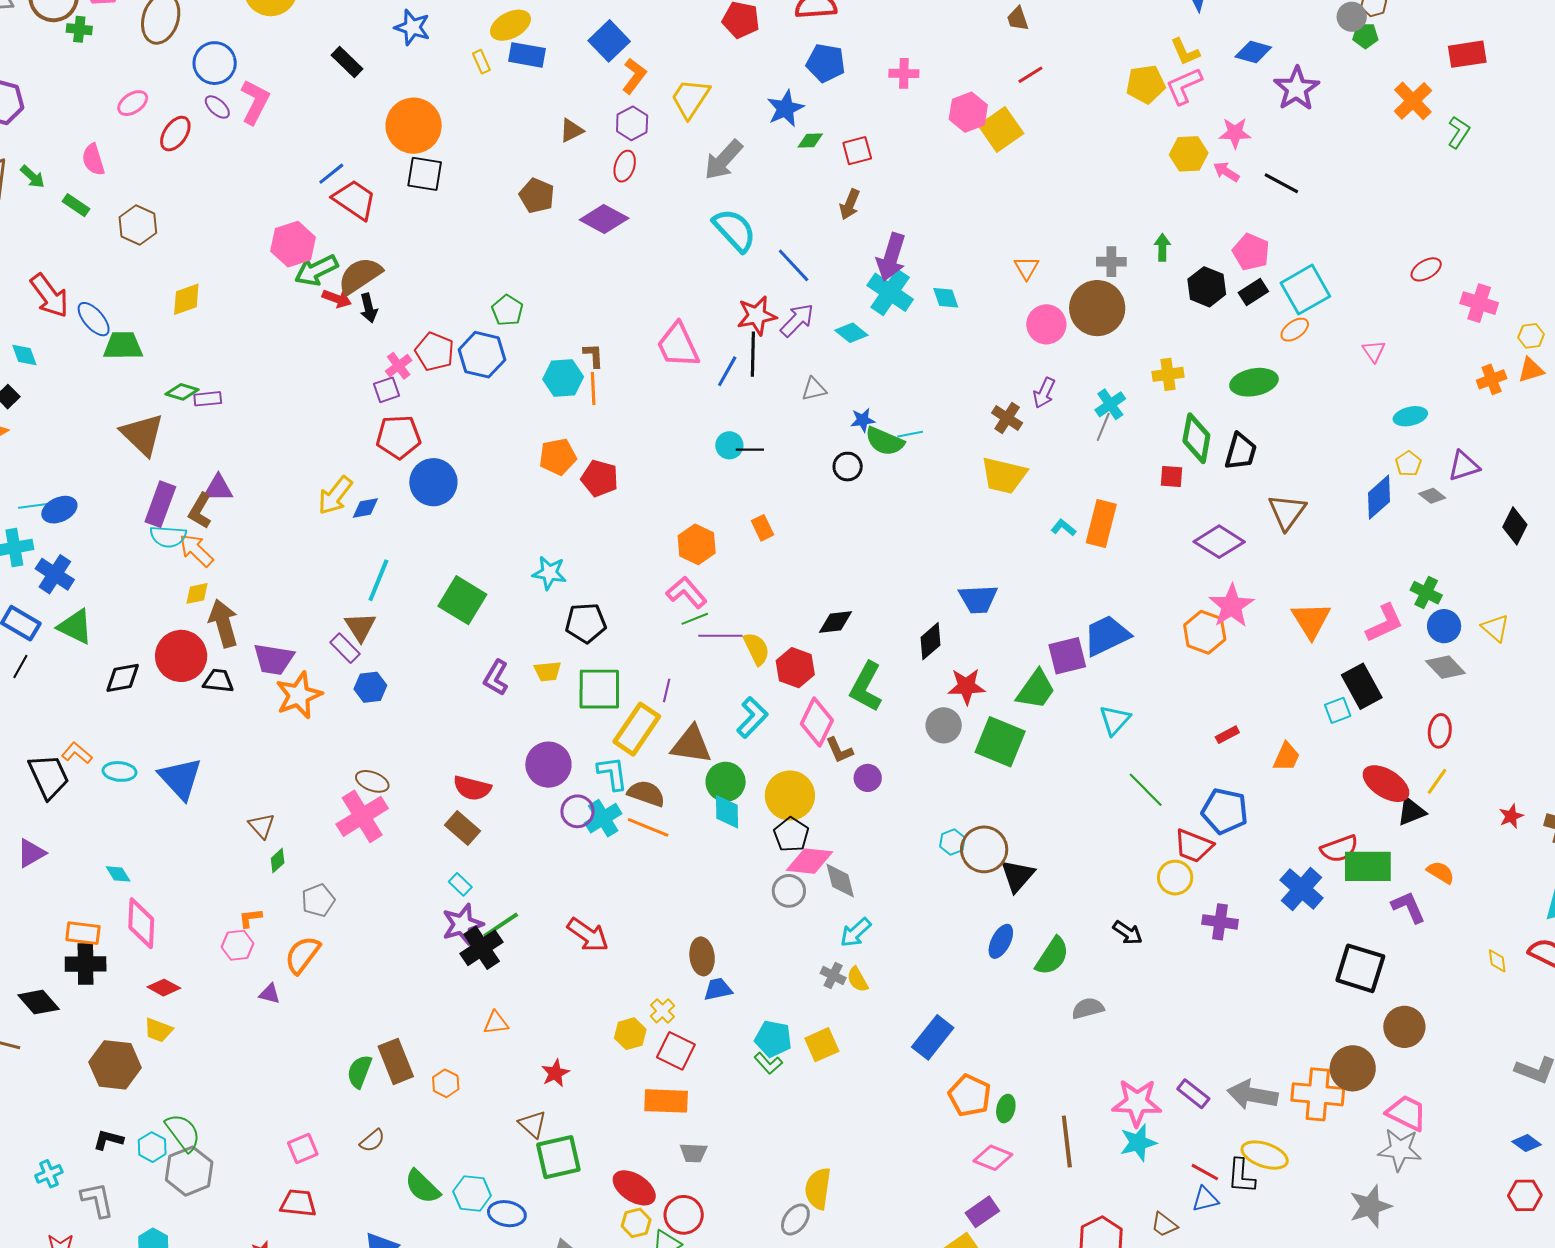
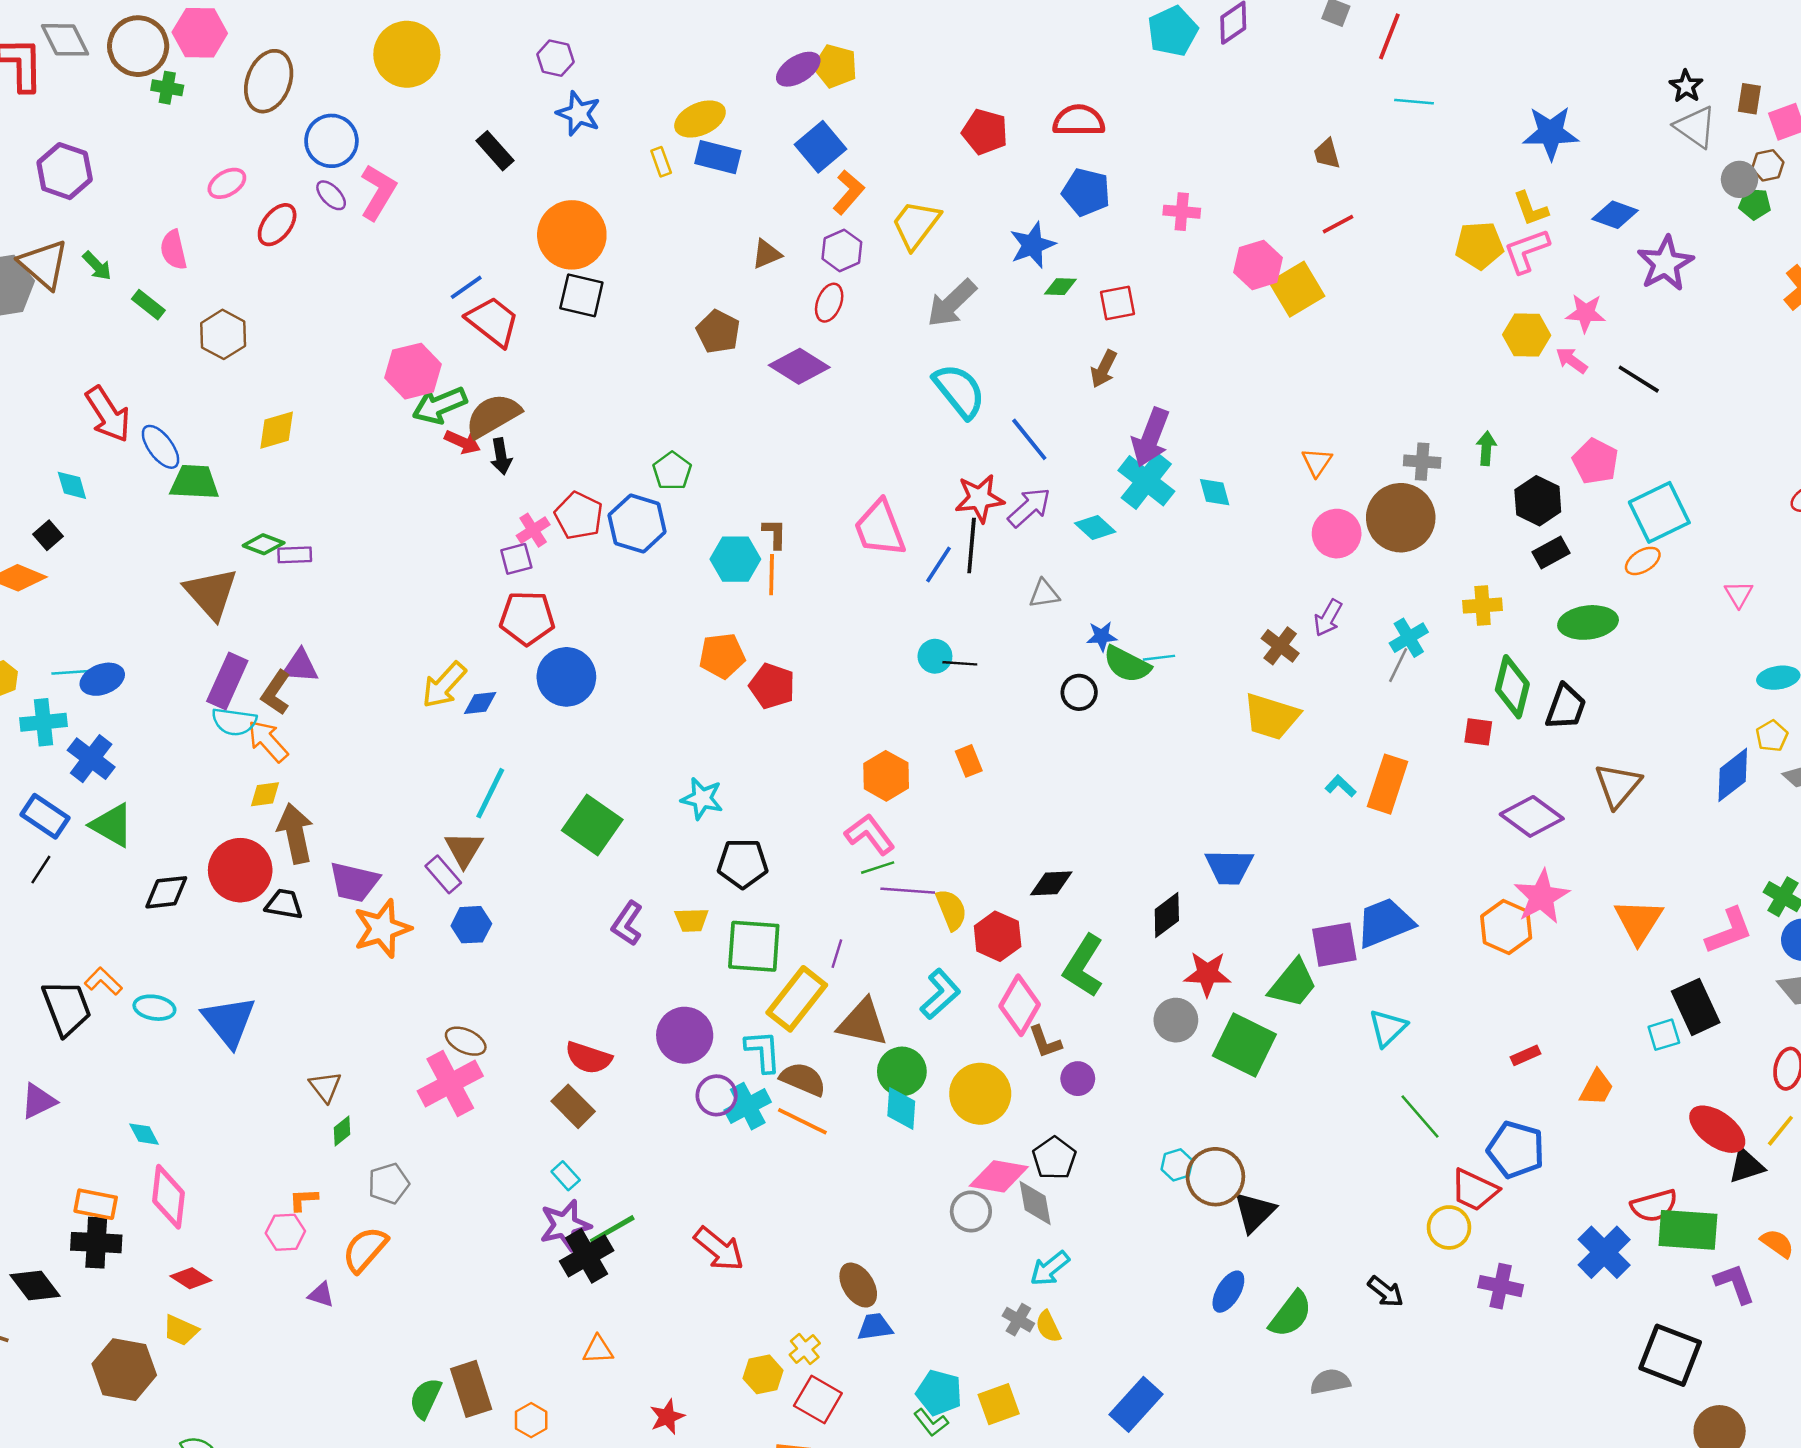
black rectangle: (1253, 292) -> (1551, 552), moved
black pentagon: (791, 835) -> (1054, 1158), moved
brown ellipse: (702, 956) -> (858, 1285), turned -30

